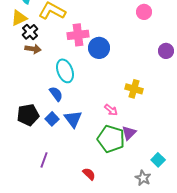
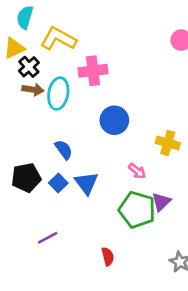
blue circle: (99, 48) -> (114, 120), moved
cyan ellipse: (65, 71) -> (58, 94), moved, turned 30
purple line: (44, 160) -> (48, 238), turned 42
red semicircle: (89, 174) -> (108, 256), turned 32

